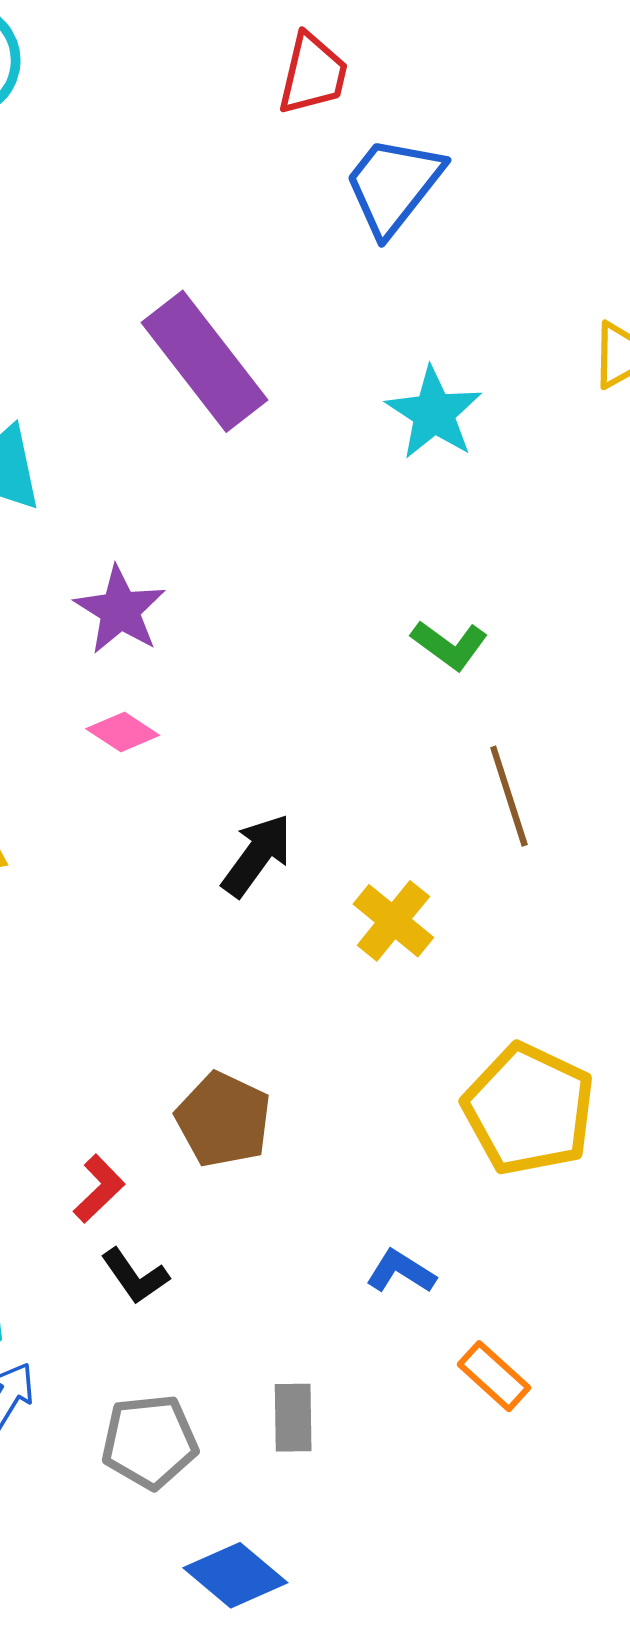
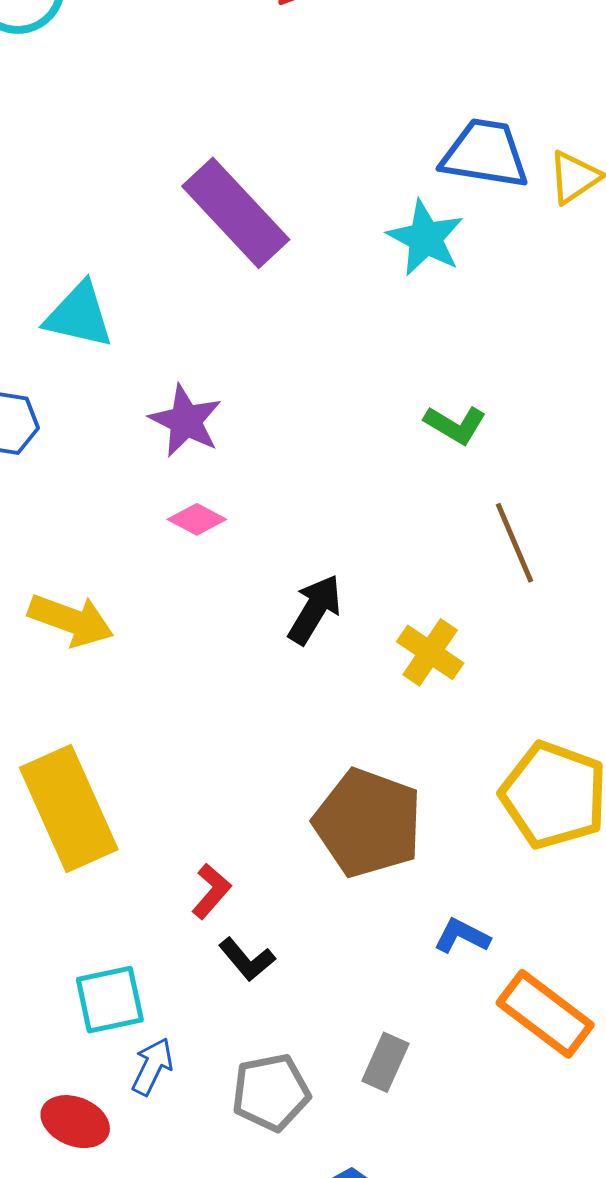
blue trapezoid: (393, 185) -> (485, 154), moved, turned 66
brown pentagon: (223, 1120) -> (368, 823), moved, size x1.4
orange rectangle: (494, 1376) -> (545, 1014), size x1.6
gray rectangle: (293, 1418) -> (385, 1062), turned 30

